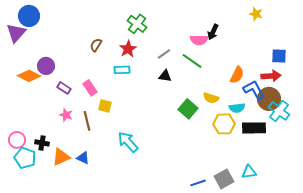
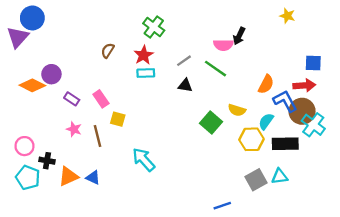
cyan rectangle: (122, 70) -> (146, 73), moved
cyan semicircle: (237, 108) -> (266, 121), turned 133
pink circle: (17, 140) -> (24, 146), moved
cyan triangle: (249, 172) -> (280, 176), moved
gray square: (224, 179) -> (256, 180), moved

